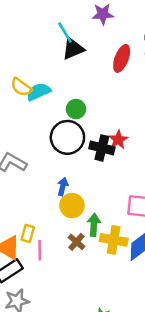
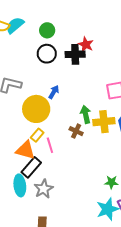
black circle: (67, 137) -> (47, 54), size x0.7
blue arrow: (63, 187) -> (54, 92), turned 32
yellow circle: (72, 206) -> (36, 109), moved, size x1.4
yellow rectangle: (28, 233) -> (37, 135), turned 40

